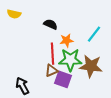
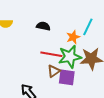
orange star: (67, 40) -> (73, 37), moved
red line: (53, 54) -> (51, 54), turned -65

